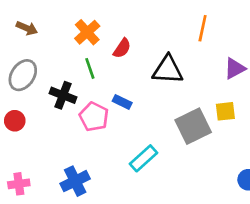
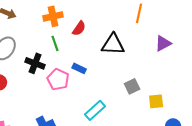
orange cross: (87, 32) -> (53, 16), turned 30
yellow square: (225, 111) -> (156, 101), moved
gray square: (193, 126) -> (132, 86), size x0.6

